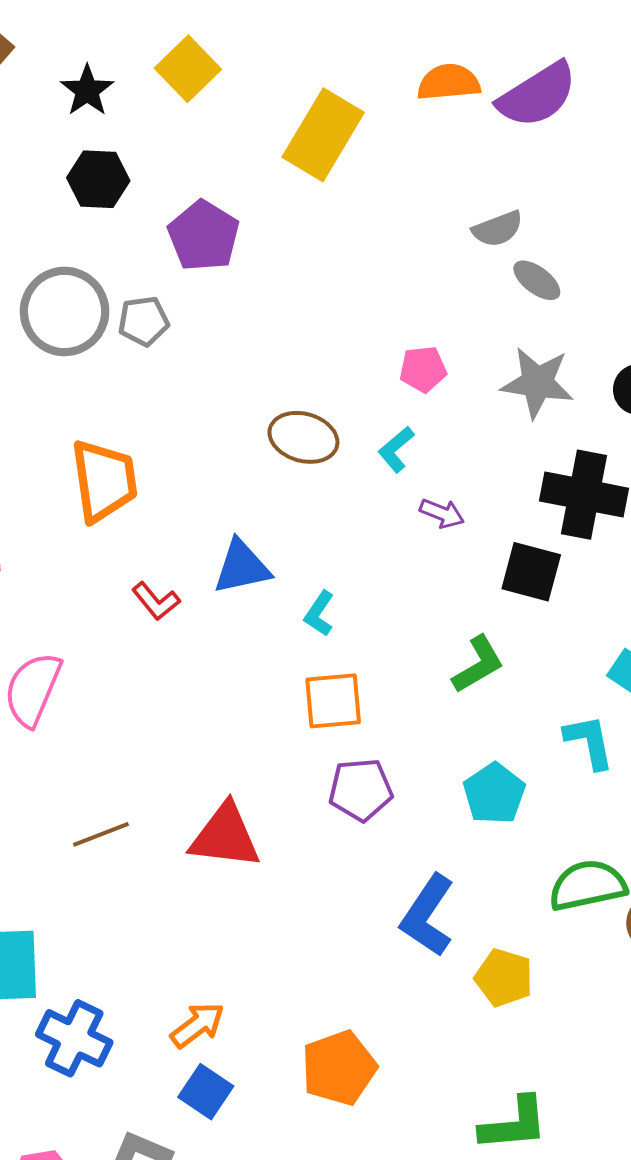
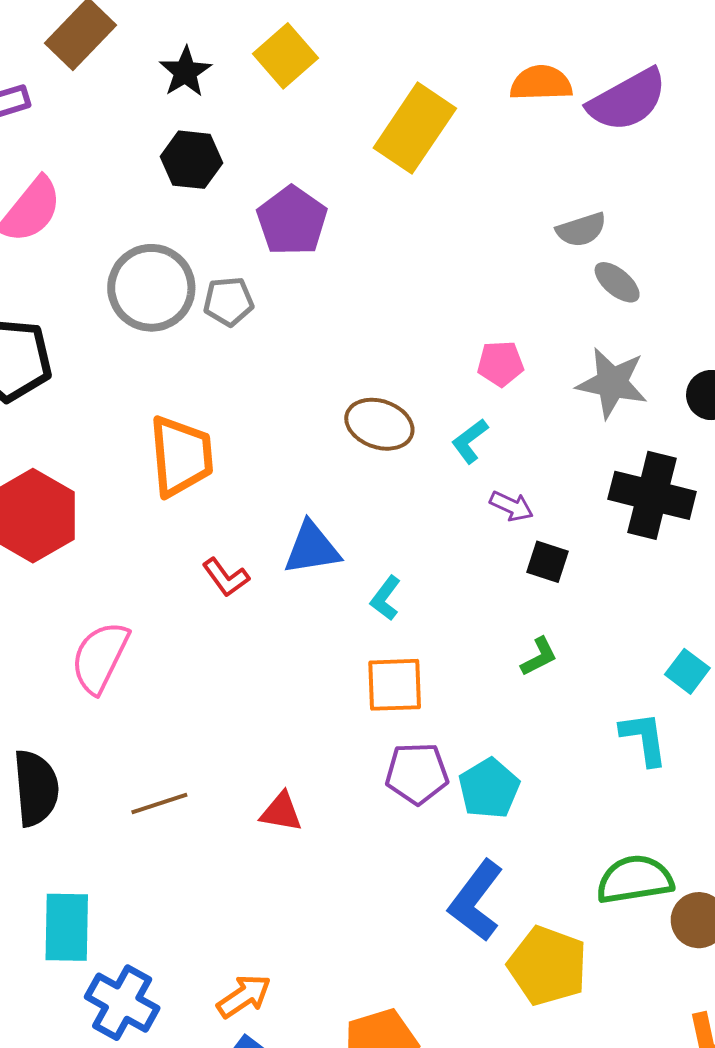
black square: (531, 572) -> (547, 562), moved, size x0.7
green L-shape: (478, 664) -> (539, 657), size x0.7
cyan pentagon: (494, 794) -> (489, 788), moved
red triangle: (225, 836) -> (281, 812), size x0.6
yellow pentagon: (504, 978) -> (548, 966), size x1.4

